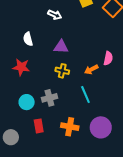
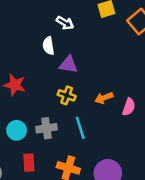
white semicircle: (28, 39) -> (48, 46), moved
pink semicircle: (108, 58) -> (129, 107), moved
cyan line: (85, 95) -> (80, 128), moved

